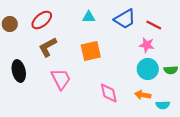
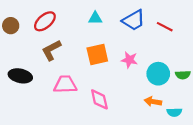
pink star: (147, 45) -> (129, 60), moved
black ellipse: (19, 71) -> (20, 76), turned -65
pink trapezoid: (61, 79) -> (65, 84), turned -65
pink diamond: (109, 93) -> (99, 99), moved

